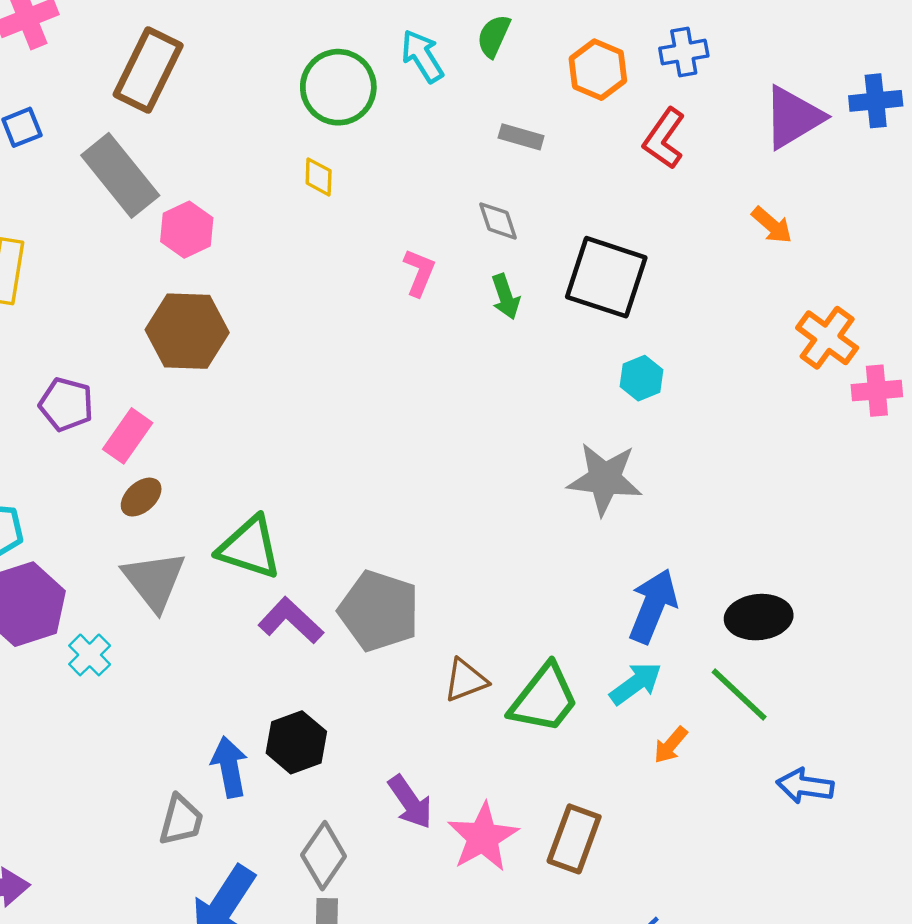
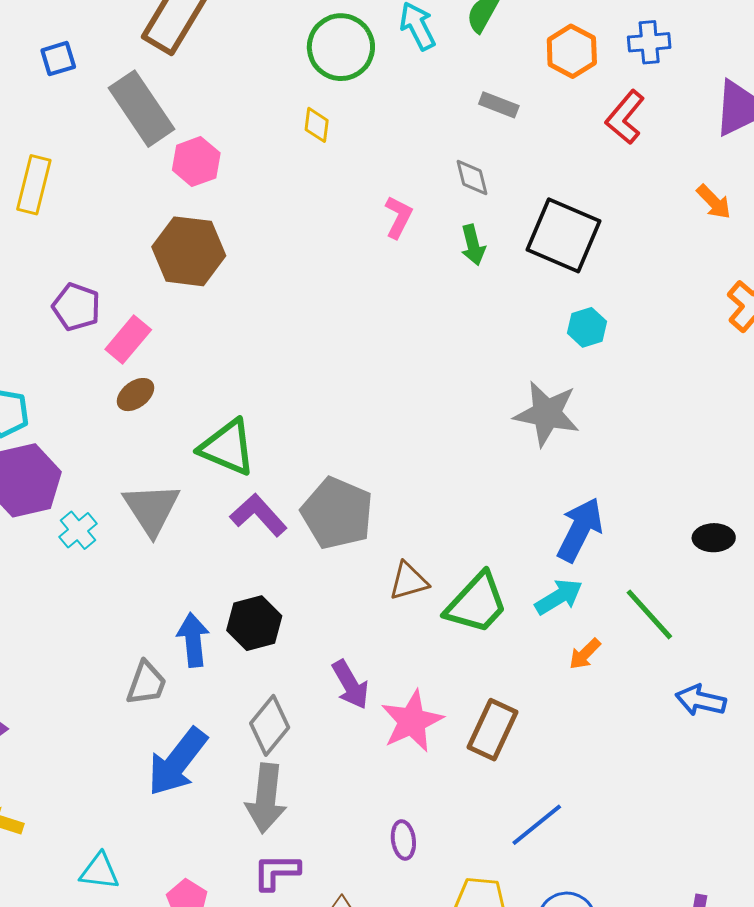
gray triangle: (154, 581) -> (152, 509), moved
black ellipse: (759, 617) -> (714, 538), moved, size x0.7

